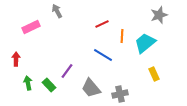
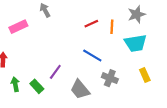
gray star: (159, 15) -> (137, 14), moved
orange line: (122, 36) -> (112, 27), moved
cyan trapezoid: (145, 43) -> (136, 43), turned -150
gray cross: (120, 94) -> (110, 78), moved, turned 35

